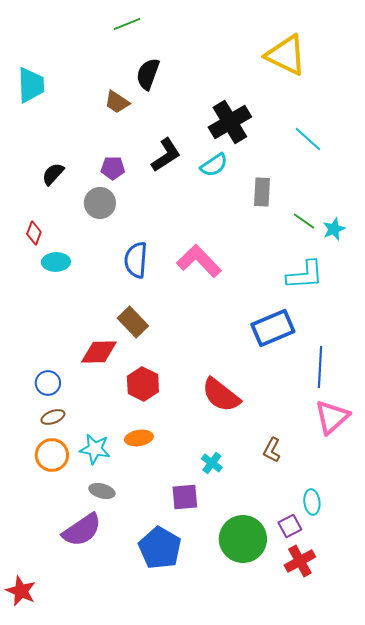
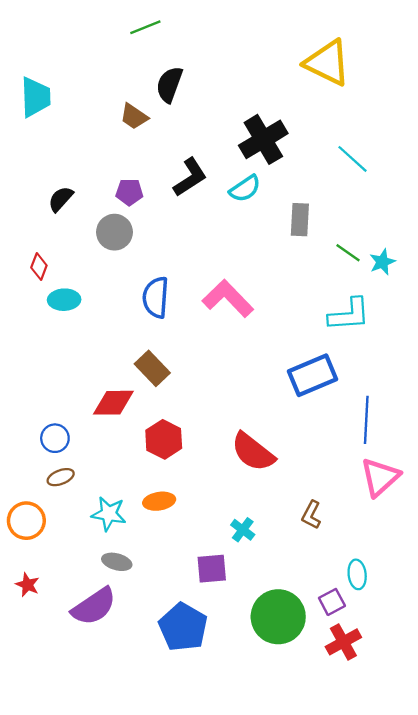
orange circle: (52, 455) -> (26, 521), moved
red star: (21, 591) -> (27, 585), moved, size x0.7

